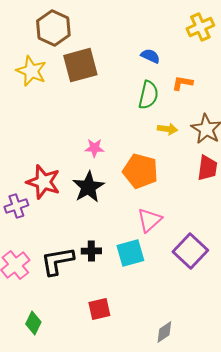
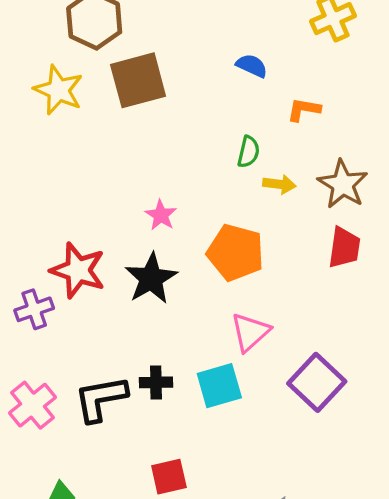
green semicircle: (148, 95) -> (249, 152), moved, size x0.7
pink star: (94, 148) -> (161, 215), turned 30

